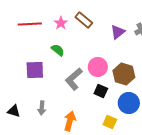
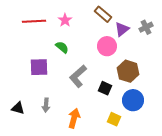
brown rectangle: (84, 20) -> (103, 14), moved
pink circle: (98, 67) -> (107, 46), moved

